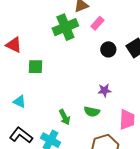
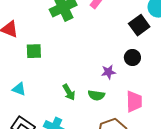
black circle: (108, 49) -> (132, 57), moved
green arrow: (65, 117) -> (69, 92), moved

